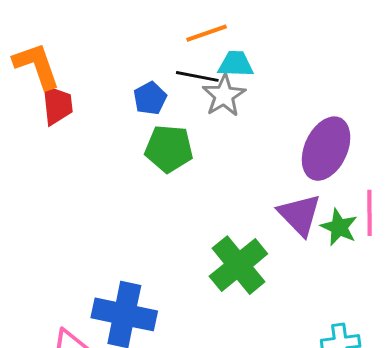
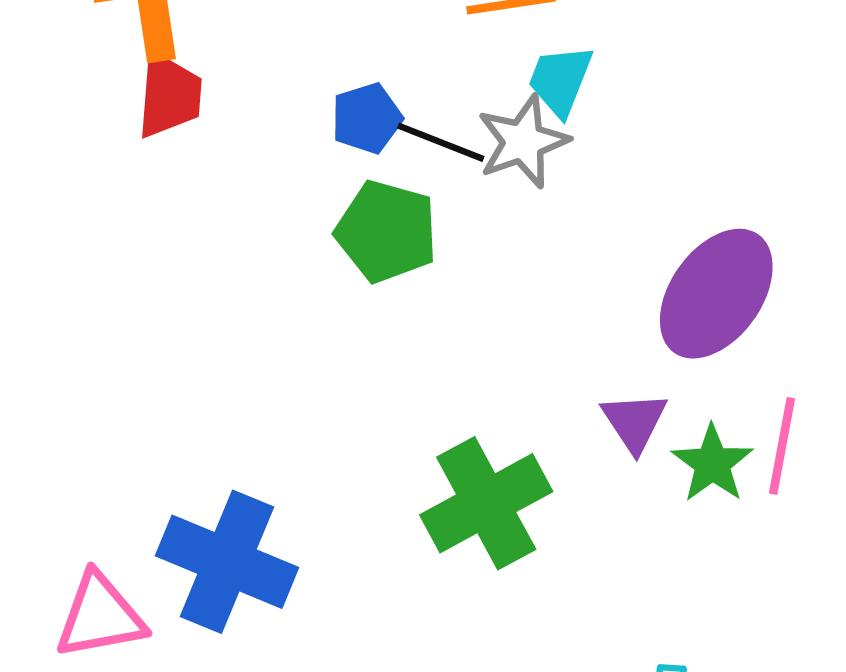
cyan trapezoid: (236, 64) -> (560, 80), turned -81
black line: (197, 76) -> (441, 142), moved
purple triangle: (300, 215) -> (634, 422), size x0.7

